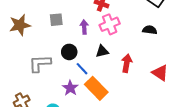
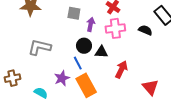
gray square: (56, 20) -> (74, 13), moved
black semicircle: (150, 30) -> (145, 30), moved
black circle: (69, 52) -> (84, 46), moved

